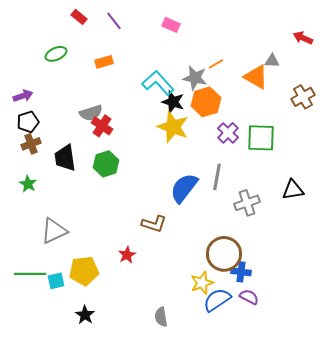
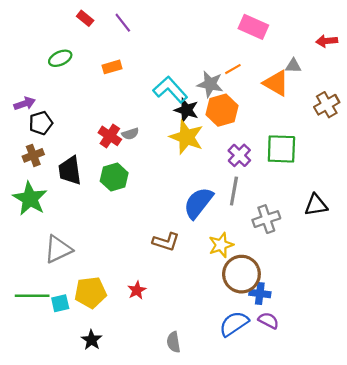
pink rectangle: (171, 25) -> (253, 27), moved, size x1.5
red arrow: (303, 38) -> (327, 41), turned -30
gray semicircle: (91, 113) -> (130, 134), moved, size x0.7
black pentagon: (28, 122) -> (41, 123), moved
purple cross: (228, 133) -> (239, 155), moved
green star: (28, 184) -> (30, 199), size x1.8
red star: (127, 255) -> (137, 290), moved
yellow star: (202, 283) -> (221, 245), moved

